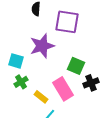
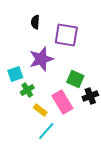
cyan square: (16, 61) -> (15, 74), turned -35
green cross: (21, 82) -> (27, 90), moved

